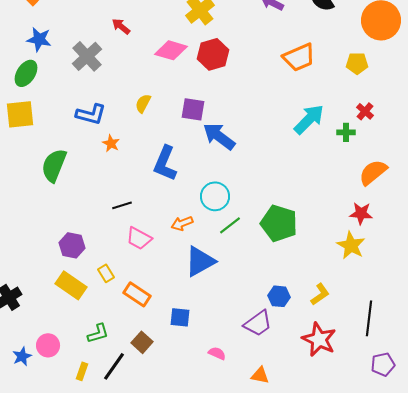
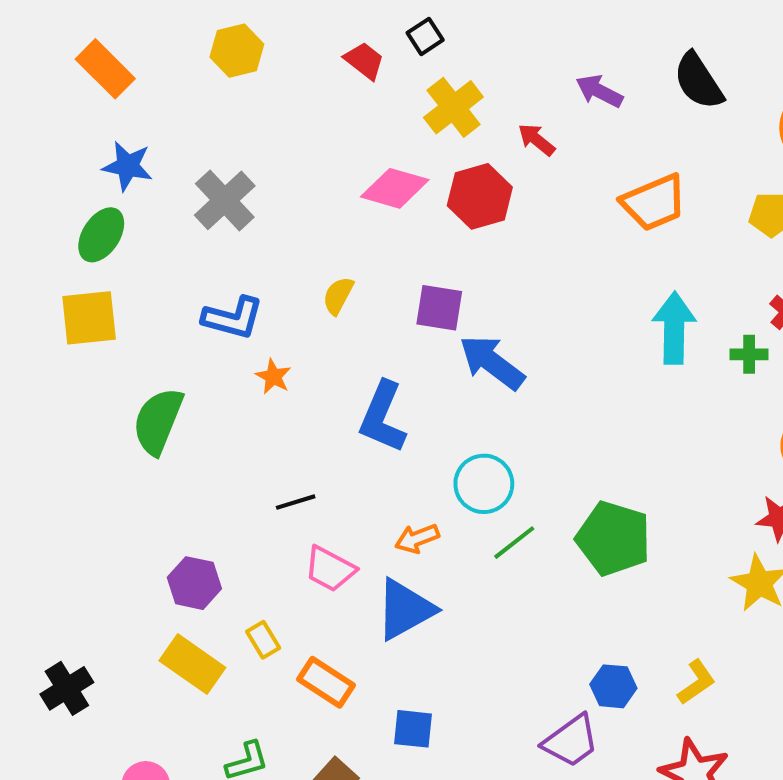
red arrow: (121, 26) -> (536, 140), moved
cyan arrow: (309, 119) -> (674, 328), turned -44
blue triangle: (200, 261) -> (405, 609), moved

